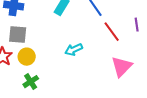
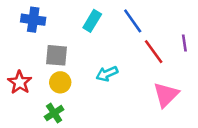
gray square: (18, 35) -> (57, 55), moved
yellow circle: (27, 57) -> (60, 82), moved

